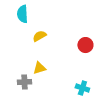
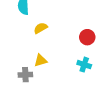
cyan cross: (82, 88) -> (84, 65), moved

